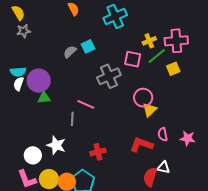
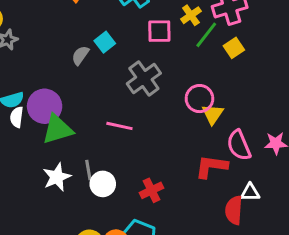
pink square: (133, 59) -> (159, 31), moved
green triangle: (44, 98) -> (57, 129), size x1.6
gray line: (72, 119) -> (88, 170), moved
pink semicircle: (163, 134) -> (239, 145), size x1.5
white star: (56, 145) -> (57, 177), moved, turned -30
white circle: (33, 155) -> (103, 184), moved

